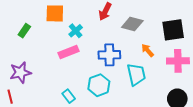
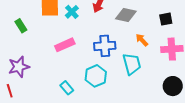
black square: (173, 30) -> (166, 19), size x0.6
green rectangle: (24, 31) -> (21, 26), turned -64
cyan cross: (76, 31) -> (72, 12), moved

